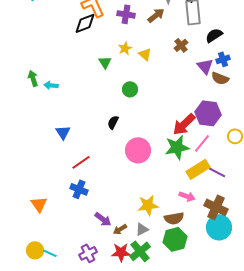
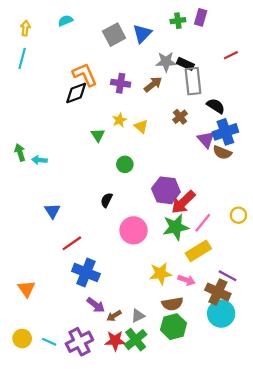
black semicircle: (214, 35) -> (216, 106), turned 66
blue cross: (223, 59) -> (225, 132), size x1.6
purple hexagon: (208, 113) -> (166, 190), moved
purple line: (217, 172) -> (228, 276), moved
blue cross: (79, 189) -> (86, 273), moved, size x1.4
yellow star: (148, 205) -> (161, 274), moved
cyan line: (50, 253) -> (49, 342), moved
purple cross: (88, 253) -> (79, 342), size x1.4

